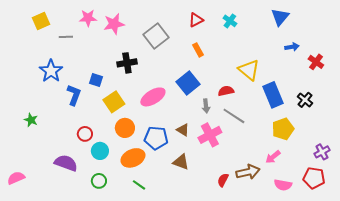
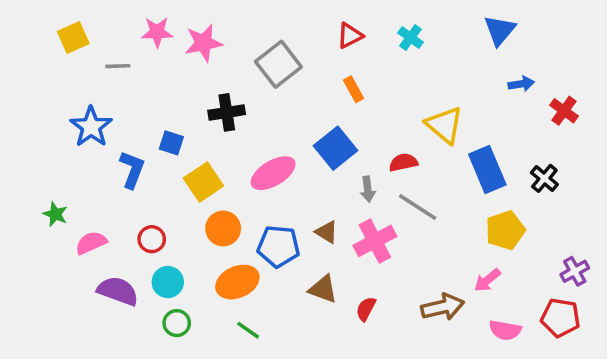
cyan circle: (100, 151) -> (168, 282), moved
pink semicircle: (16, 178) -> (91, 243), moved
red semicircle: (223, 180) -> (366, 309), moved

